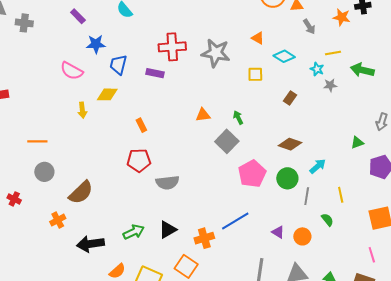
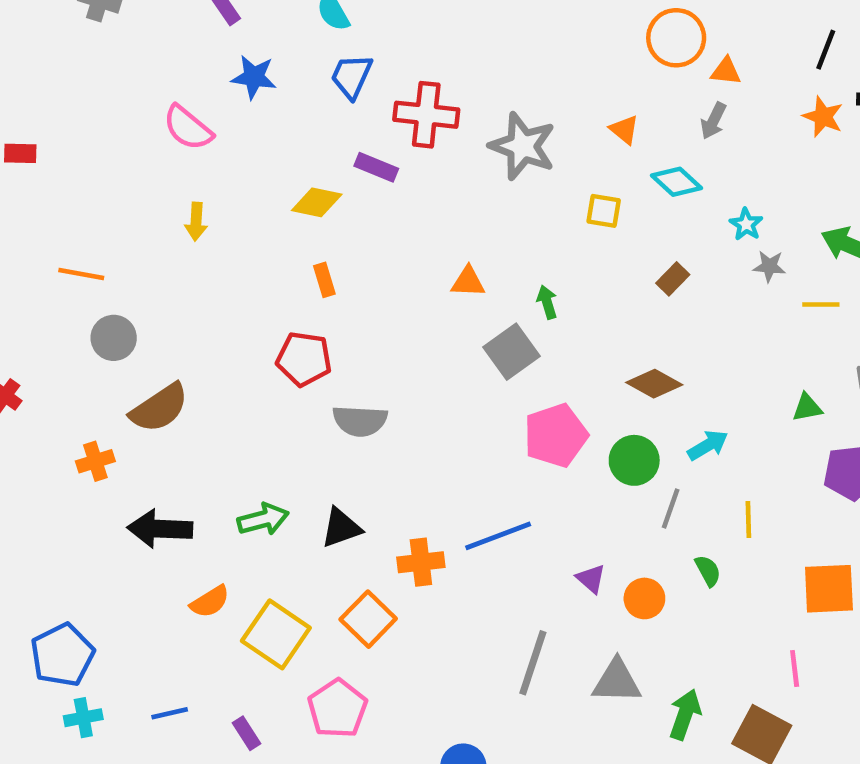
gray arrow: (309, 27) -> (713, 121), moved, turned 49
yellow line: (333, 53) -> (821, 305), moved
blue trapezoid: (118, 65) -> (351, 76), moved
yellow diamond: (107, 94) -> (317, 202), moved
gray circle: (44, 172) -> (114, 338), moved

